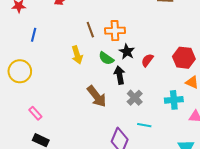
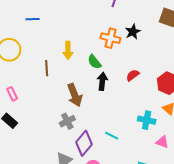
brown line: (90, 30) -> (47, 68), moved
blue line: (34, 35) -> (33, 19), turned 56
black star: (127, 52) -> (133, 32), moved
gray cross: (135, 98) -> (67, 121), moved

